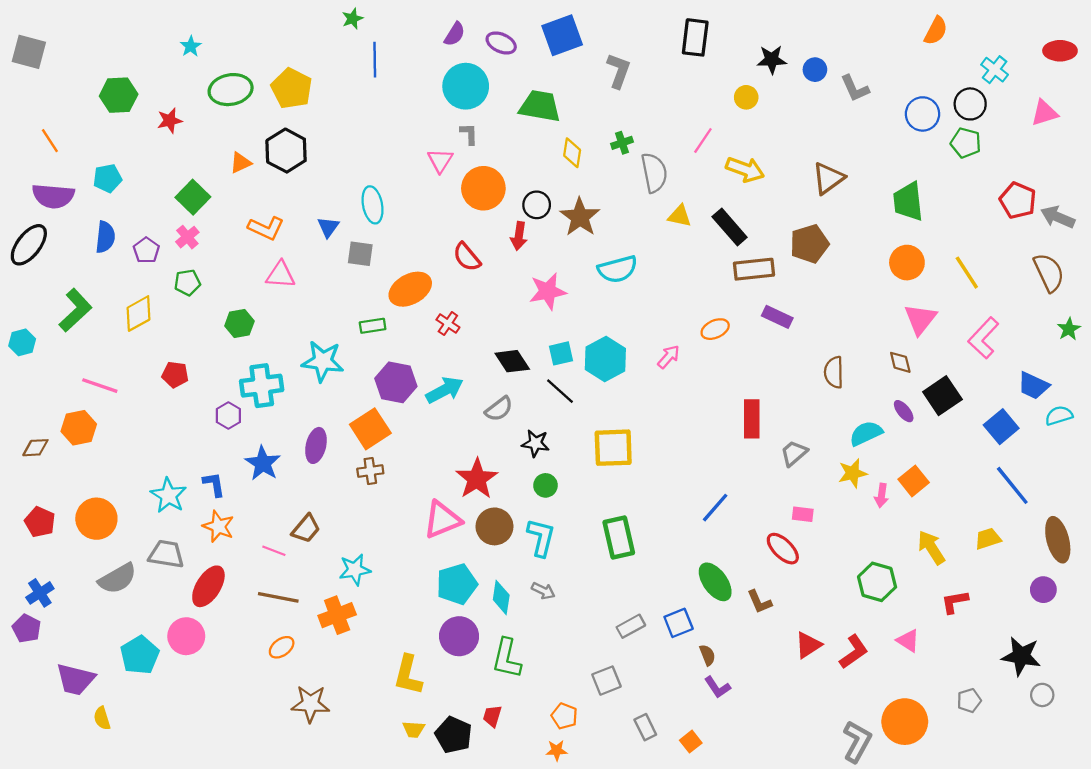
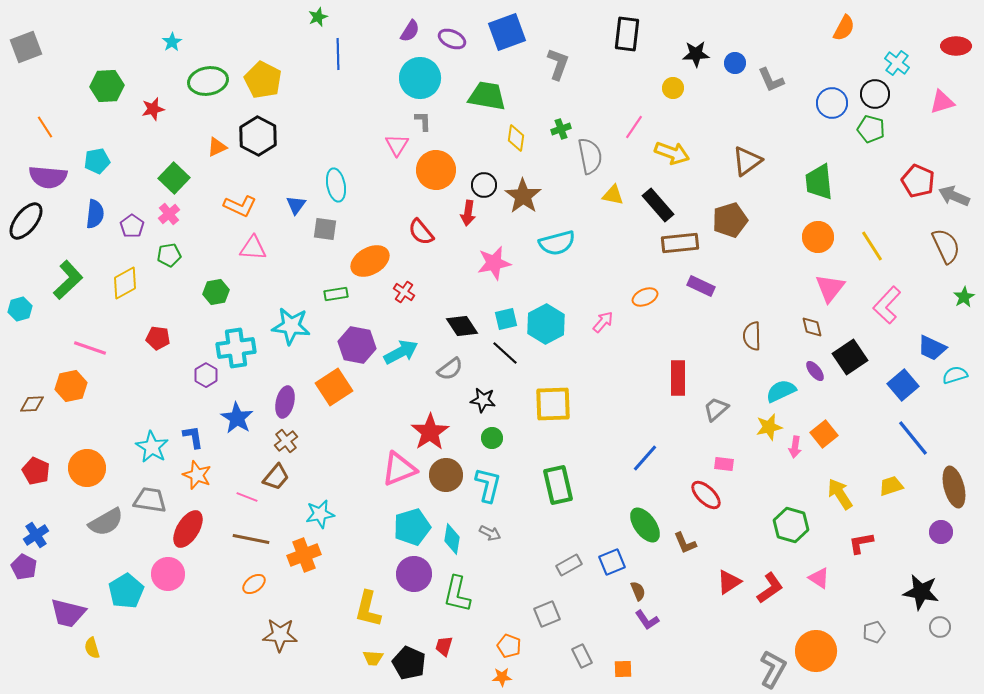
gray square: (29, 52) -> (26, 47), turned -36
brown cross: (370, 471) -> (286, 441), moved, turned -30
orange square: (691, 742) -> (623, 669), turned 36

